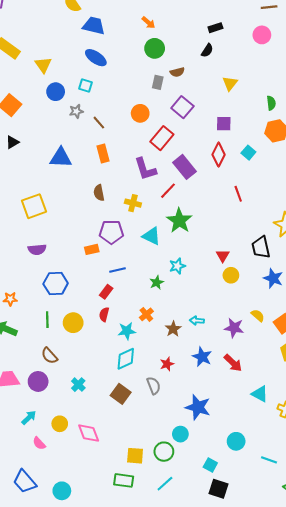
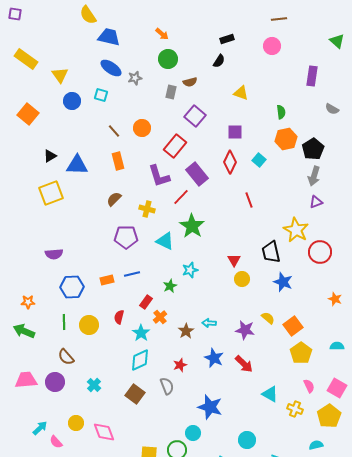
yellow triangle: (230, 83) -> (241, 93), turned -49
gray star: (76, 111) -> (135, 78), moved
orange circle: (140, 113) -> (142, 128), moved
black triangle: (12, 142) -> (50, 156), moved
brown semicircle: (99, 193) -> (114, 199), turned 56
yellow square: (34, 206) -> (51, 193), moved
orange rectangle: (92, 249) -> (107, 280), moved
red rectangle: (106, 292) -> (146, 302), moved
cyan star: (127, 331) -> (141, 333), turned -30
cyan arrow: (29, 418) -> (40, 428), moved

